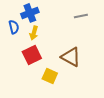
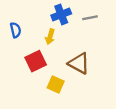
blue cross: (30, 13) -> (61, 14), moved
yellow arrow: (34, 33) -> (50, 37), moved

